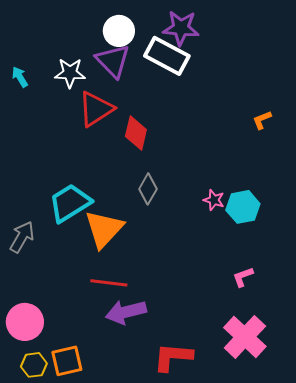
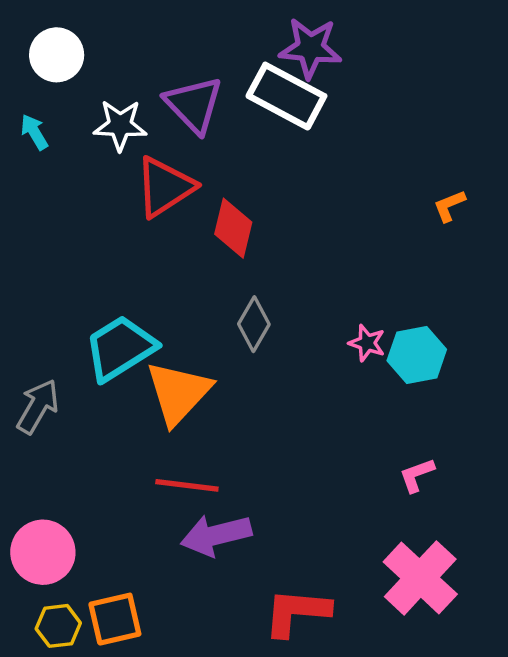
white circle: (119, 31) -> (57, 55), moved

